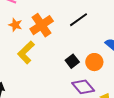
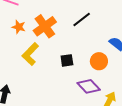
black square: (72, 61) -> (67, 60), moved, turned 32

